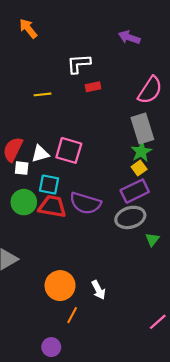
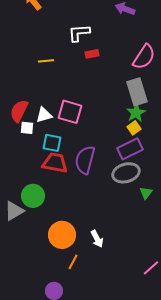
green circle: (24, 202) -> (33, 196), moved
purple semicircle: (85, 203) -> (85, 160), turned 88

